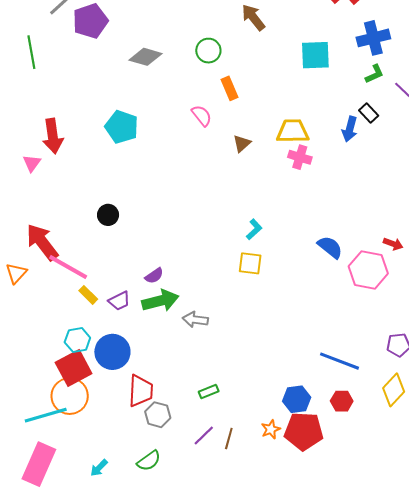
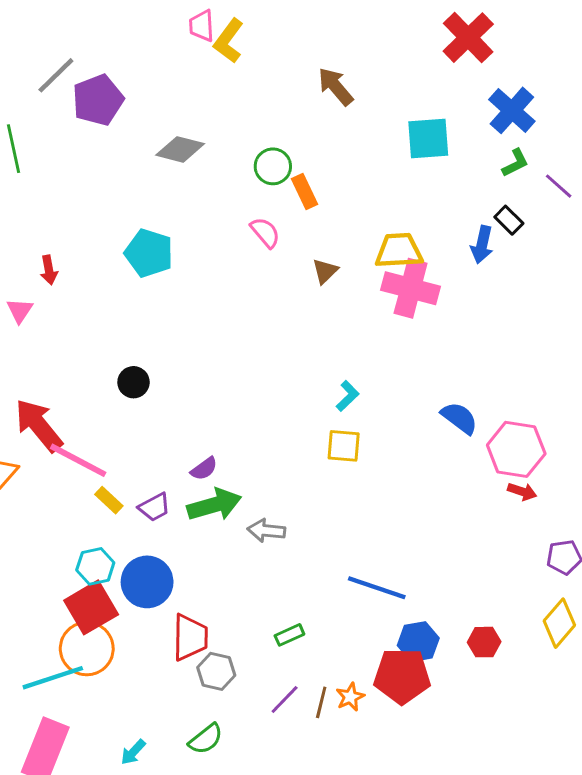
blue cross: (373, 38) -> (512, 110), turned -32
green circle: (208, 51) -> (273, 166), moved
red arrow: (53, 136) -> (49, 270), size x0.6
pink cross: (300, 157) -> (411, 288), size x1.6
red arrow: (393, 244) -> (522, 492), moved
blue line: (340, 361) -> (377, 588), moved
orange star: (271, 429) -> (350, 697), moved
red pentagon: (304, 431) -> (402, 676), moved

